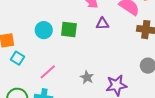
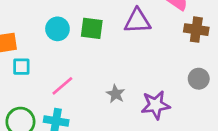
purple triangle: (102, 24) -> (137, 21), size x1.5
cyan square: (17, 58) -> (21, 67), turned -32

